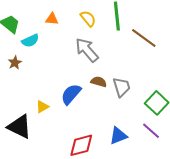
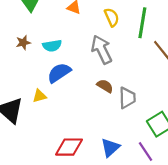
cyan semicircle: (30, 41) -> (52, 46), moved
blue semicircle: (71, 94) -> (59, 73), moved
blue triangle: (118, 136) -> (110, 148), turned -36

